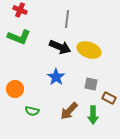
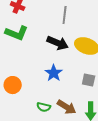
green semicircle: (32, 111) -> (44, 107), moved
brown arrow: (69, 111) -> (67, 107), turned -102

